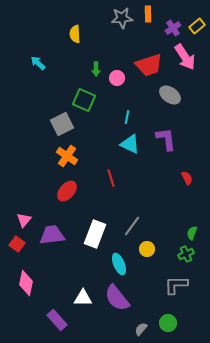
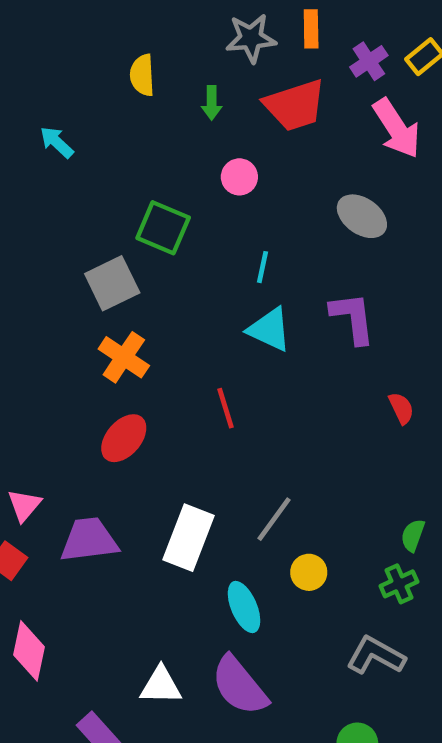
red trapezoid: (149, 65) -> (295, 105), moved
green arrow: (96, 69) -> (212, 103), moved
gray L-shape: (176, 285) -> (376, 656), turned 30

